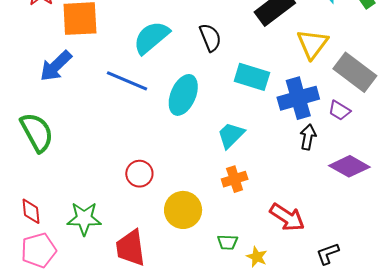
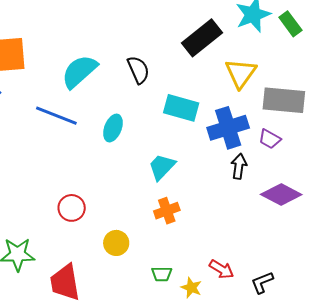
gray rectangle: (355, 72) -> (284, 100), turned -30
cyan ellipse: (183, 95) -> (113, 128), size x0.7
yellow circle: (183, 210) -> (116, 243), size x0.7
red arrow: (287, 217) -> (222, 269), moved, size x0.7

